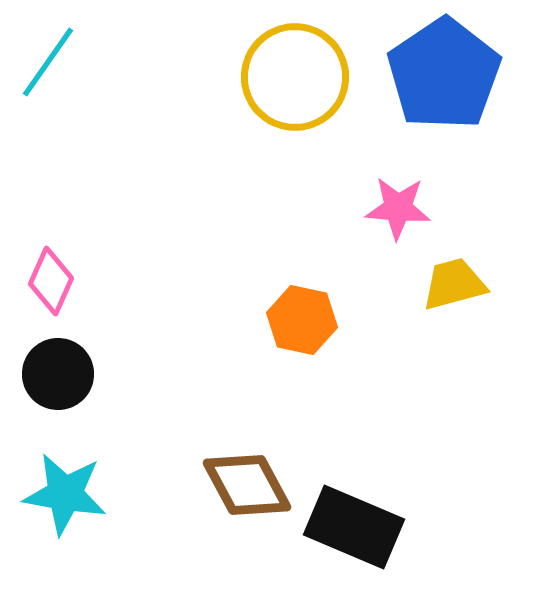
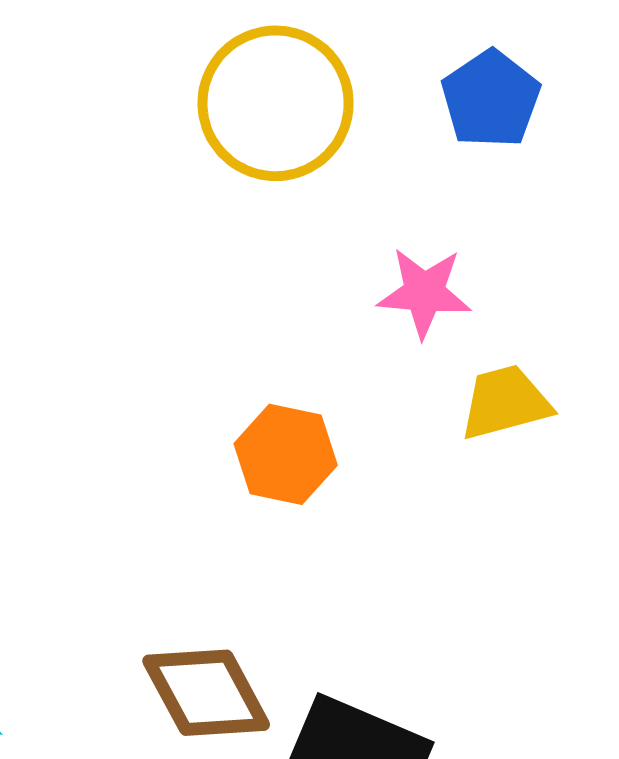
blue pentagon: (444, 74) -> (491, 99), size x0.6

